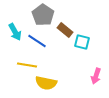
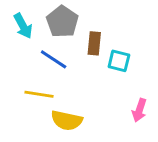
brown rectangle: (65, 30) -> (94, 43), turned 56
cyan arrow: (15, 32) -> (23, 26), moved

